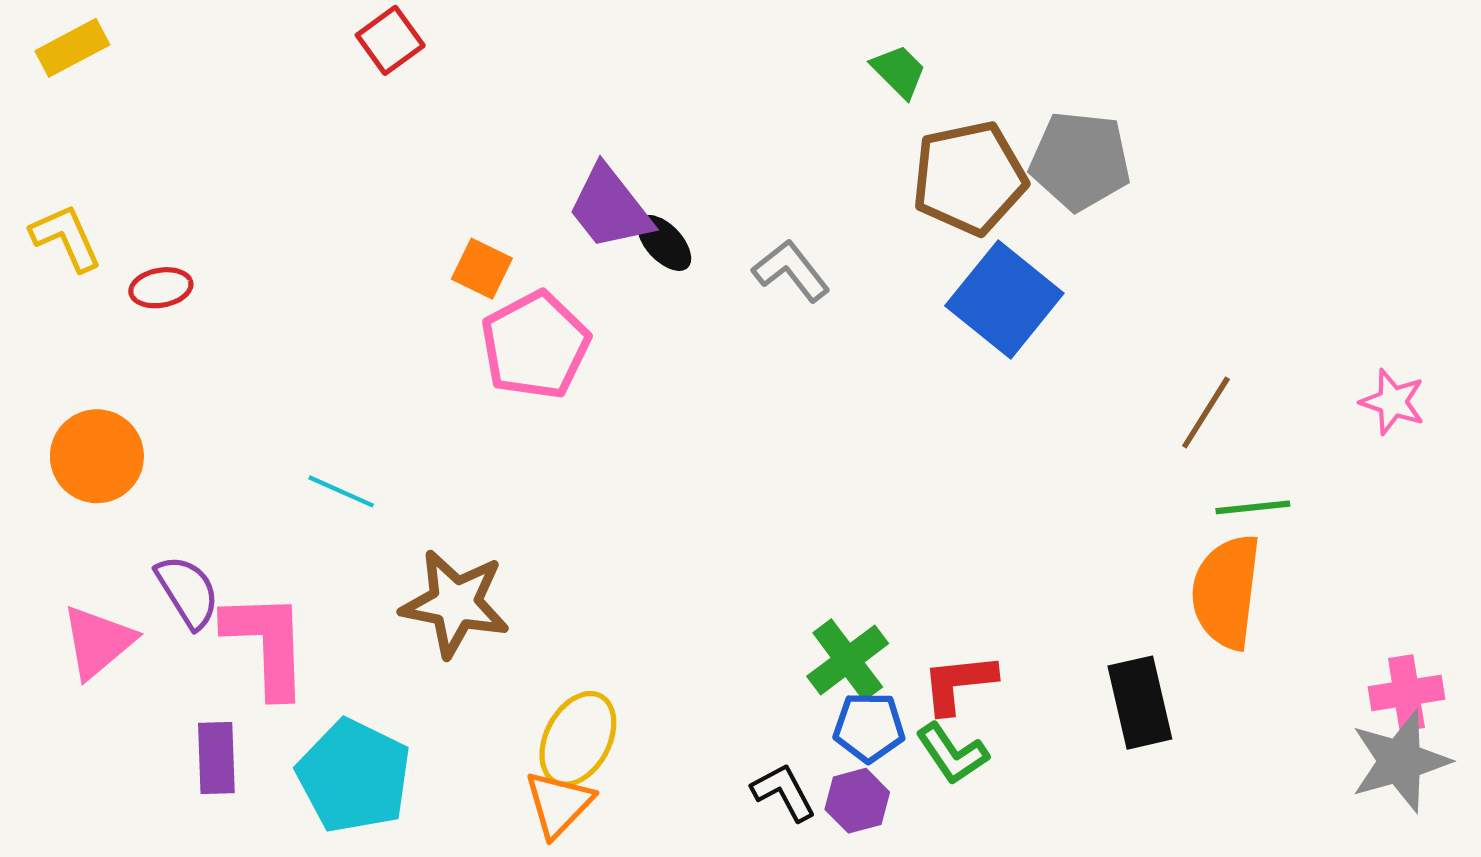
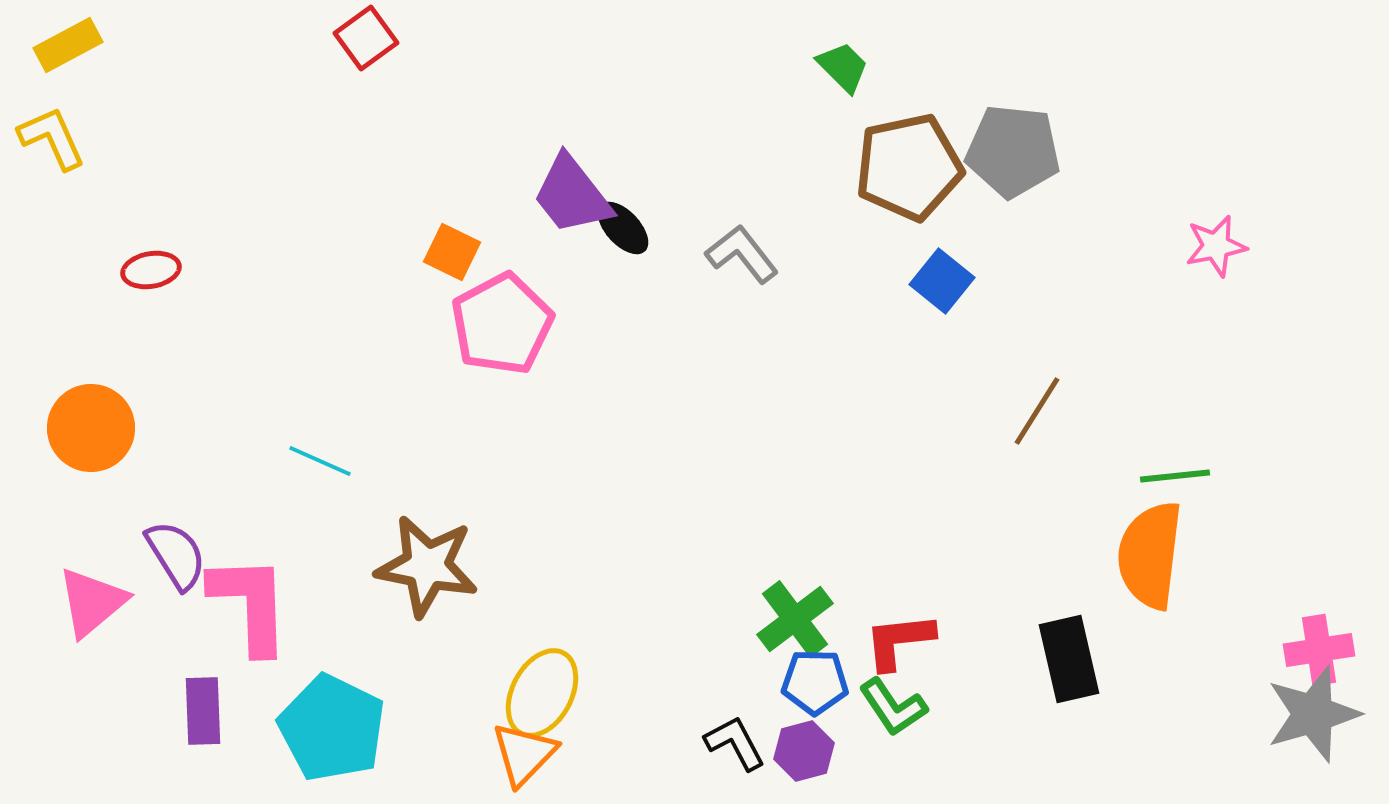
yellow L-shape: (66, 238) -> (52, 138), moved
blue square: (1004, 299) -> (942, 281), size x0.6
pink star: (1393, 402) -> (1216, 246), moved, turned -30
brown line: (1206, 413) -> (1037, 411), moved

